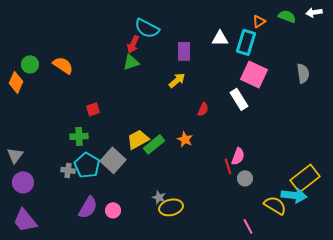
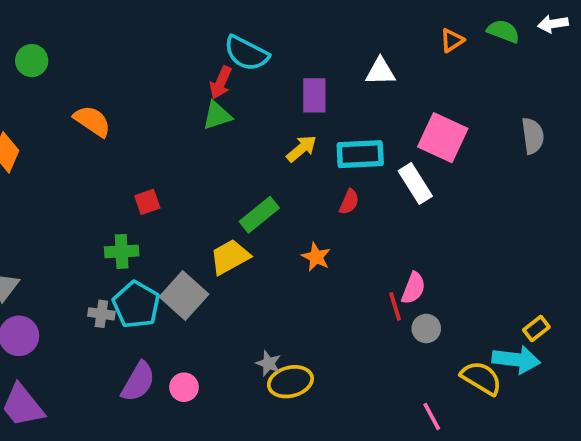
cyan rectangle: (246, 42) -> (360, 154), moved, turned 70
green circle: (30, 64) -> (32, 61), moved
green rectangle: (154, 144) -> (259, 215), moved
yellow rectangle: (305, 178) -> (536, 328), size x0.5

